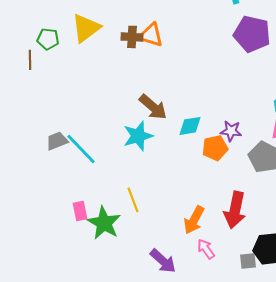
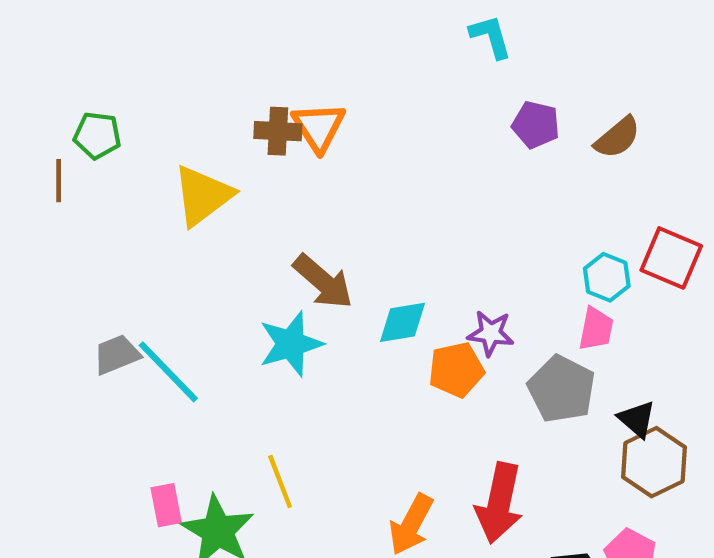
yellow triangle: (86, 28) -> (203, 196), moved
purple pentagon: (252, 34) -> (536, 125), size x0.6
orange triangle: (151, 35) -> (319, 127), turned 40

